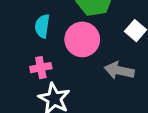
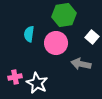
pink cross: (41, 68) -> (15, 77), moved

